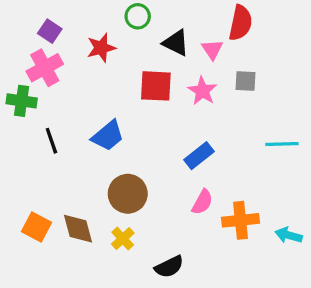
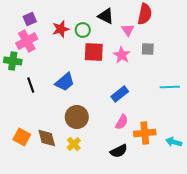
green circle: (138, 16) -> (83, 30), moved
purple square: (50, 31) -> (30, 19), turned 32
black triangle: (176, 43) -> (106, 16), moved
black semicircle: (169, 267) -> (119, 151), moved

